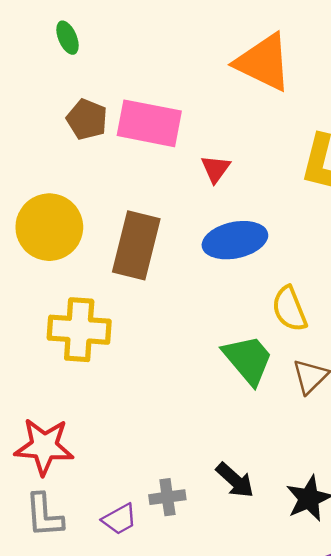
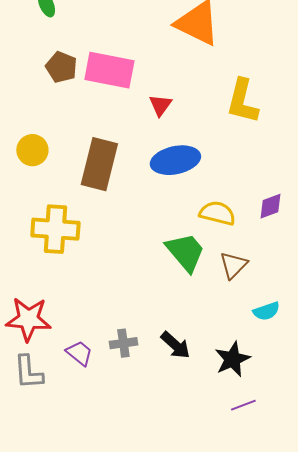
yellow circle: (49, 227) -> (32, 150), size x0.6
yellow semicircle: (289, 309) -> (217, 213), turned 126
gray cross: (167, 497) -> (123, 343), moved
purple trapezoid: (119, 519) -> (79, 353), moved, turned -112

